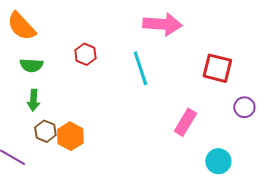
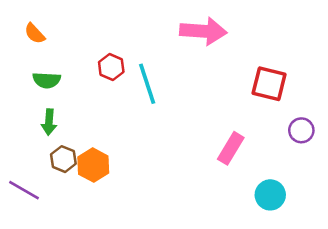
orange semicircle: (21, 26) -> (35, 33), size x0.6
cyan line: (140, 68) -> (147, 84), moved

